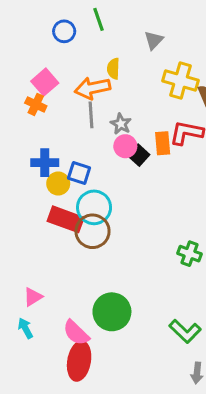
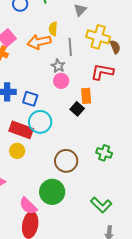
gray line: (91, 115) -> (70, 47), moved
orange rectangle: (163, 143) -> (86, 96), moved
black square: (139, 155) -> (77, 109), moved
yellow circle: (58, 184) -> (17, 151), moved
brown circle: (93, 231) -> (66, 161), moved

